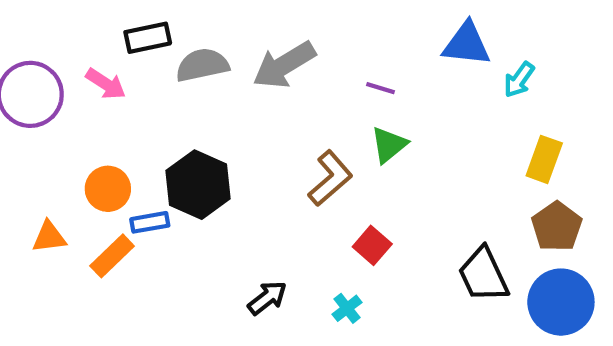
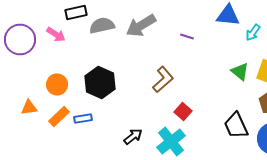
green triangle: (389, 145) -> (240, 72), moved, turned -42
blue rectangle: (150, 222) -> (83, 118), moved
cyan cross: (347, 308) -> (171, 142), size x2.0

